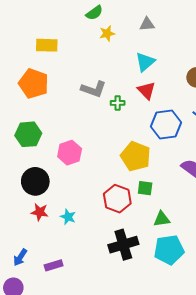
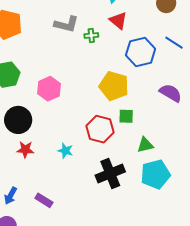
cyan star: (68, 217) -> (65, 151), moved
purple rectangle: (54, 265) -> (44, 200), turned 54

